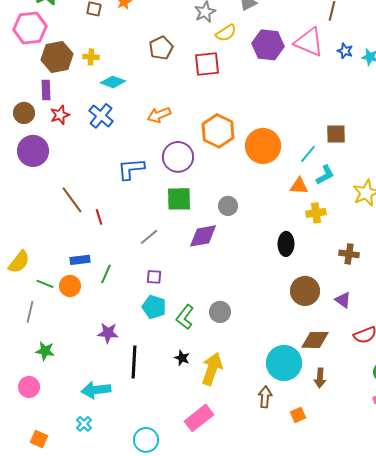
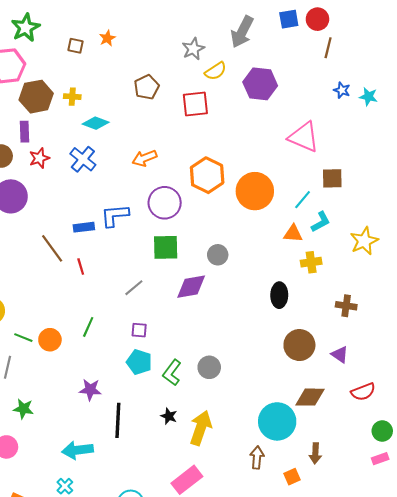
pink triangle: (309, 42) -> (304, 137), moved
blue rectangle: (80, 260) -> (84, 227), moved
brown arrow: (320, 378) -> (315, 453), moved

